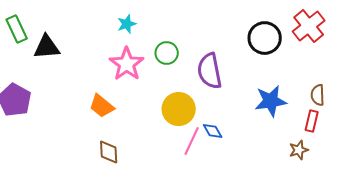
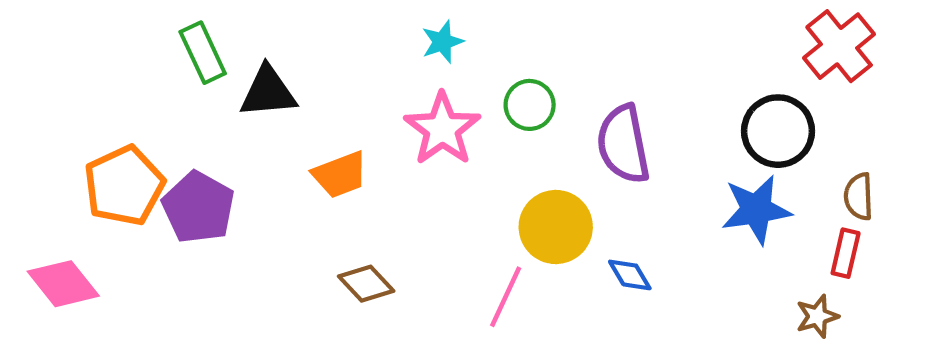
black circle: (265, 38) -> (778, 131), moved
orange trapezoid: (102, 106) -> (340, 175), moved, turned -60
pink line: (192, 141) -> (506, 297), moved
brown diamond: (109, 152) -> (366, 284), moved, turned -40

